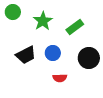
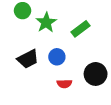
green circle: (13, 12) -> (23, 11), moved
black circle: (89, 58) -> (96, 74), moved

